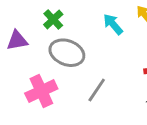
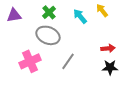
green cross: (53, 19) -> (49, 12), moved
purple triangle: (17, 40) -> (14, 15), moved

